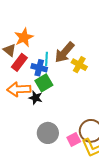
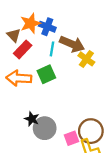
brown arrow: (65, 52) -> (72, 44), turned -115
blue cross: (39, 68) -> (47, 27), moved
black star: (36, 98) -> (32, 119), moved

